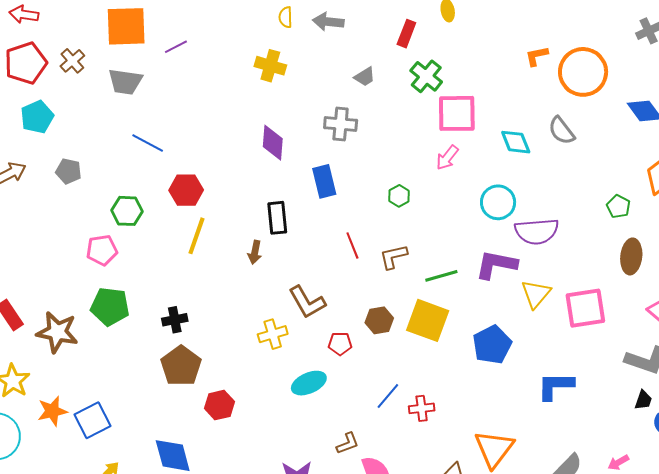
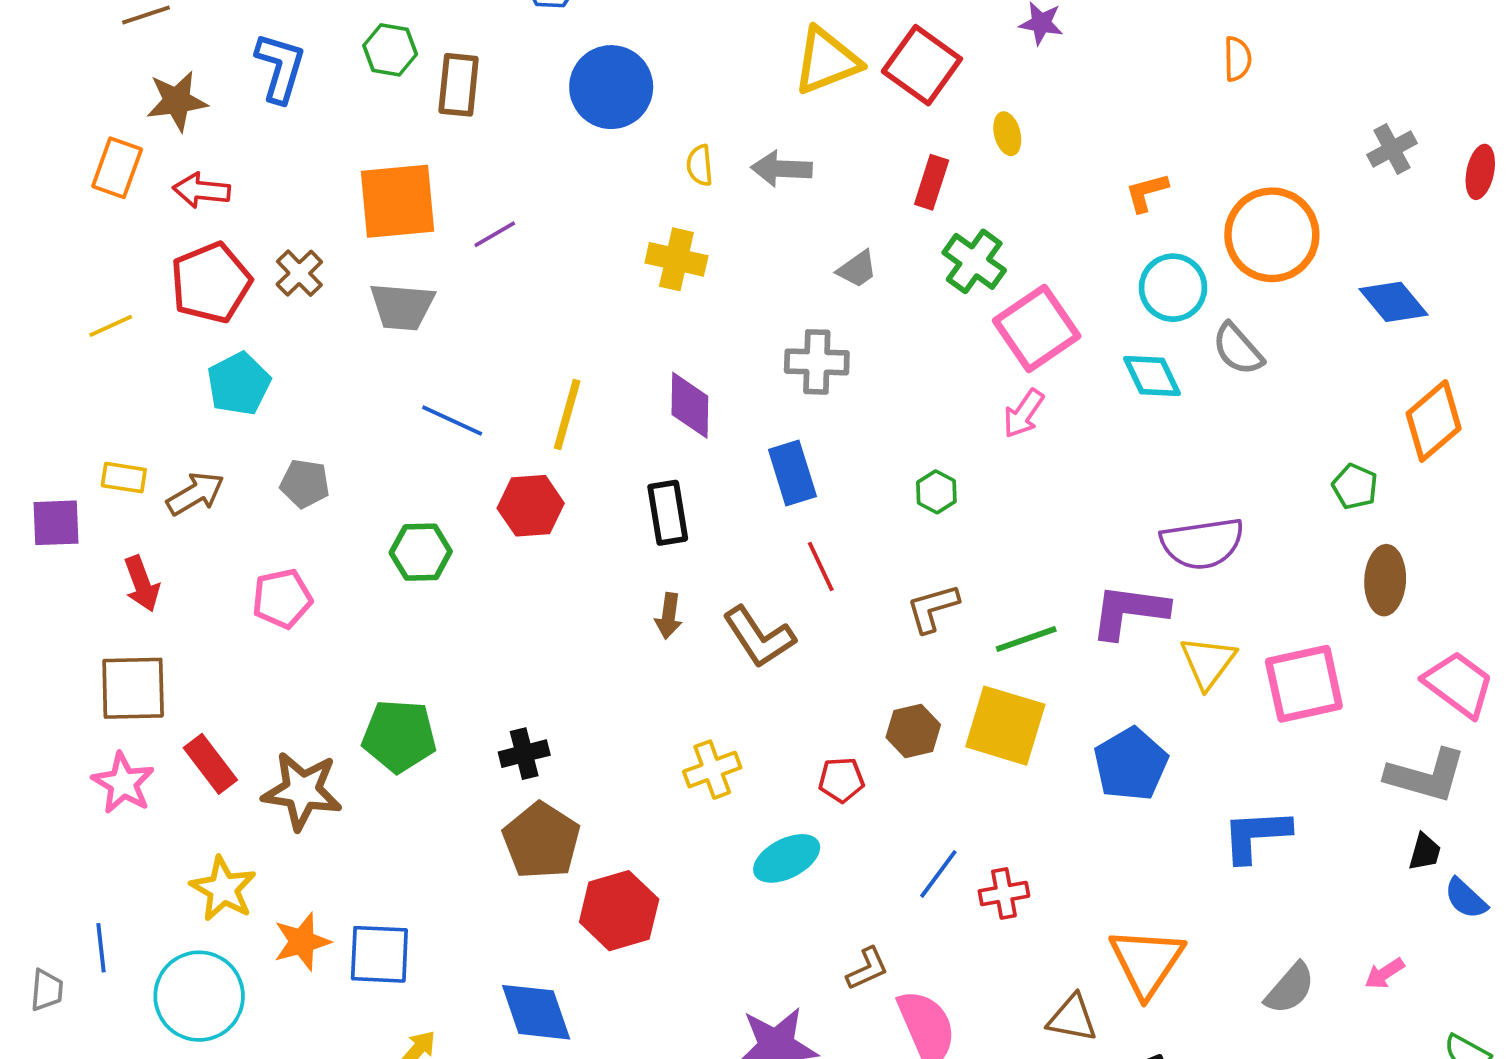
orange L-shape: (537, 56) -> (1147, 192), moved
pink square: (457, 113) -> (1037, 328), turned -30
cyan circle: (498, 202) -> (1173, 288), moved
black rectangle: (277, 218) -> (668, 513), moved
yellow line: (196, 236) -> (567, 415), moved
red line: (352, 245) -> (821, 567), moved
pink pentagon: (102, 250) -> (282, 599), moved
brown L-shape: (307, 302) -> (759, 637), moved
red hexagon: (219, 405) -> (619, 911), size x1.4
blue square: (92, 420) -> (379, 954), turned 33

